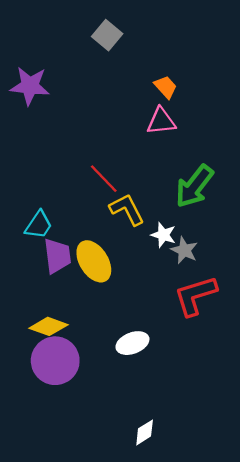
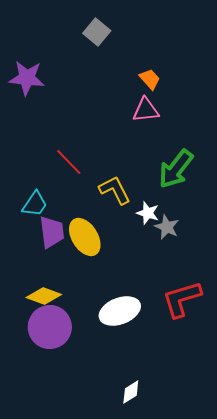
red line: (104, 179) -> (69, 162), moved
red L-shape: (195, 296) -> (182, 299), moved
white ellipse: (132, 343) -> (120, 311), size x1.4

